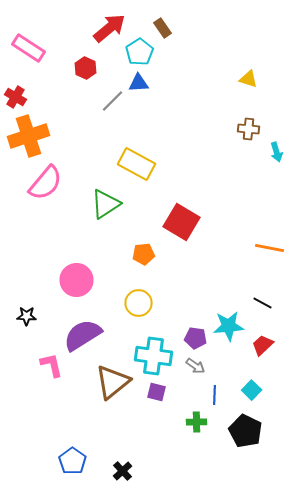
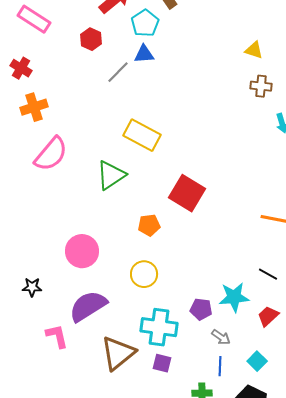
brown cross: (248, 129) -> (261, 86), moved
orange cross: (28, 136) -> (34, 107), size x0.7
gray arrow: (196, 366) -> (221, 337), moved

